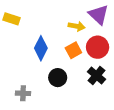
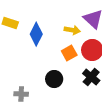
blue diamond: (41, 48) -> (36, 34), moved

